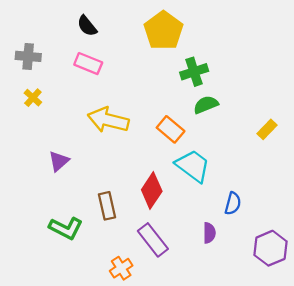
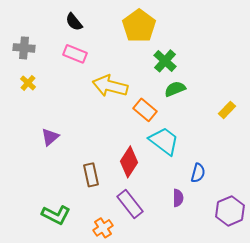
green cross: (194, 72) -> (165, 61), turned -30
yellow arrow: (108, 120) -> (110, 86), moved
green L-shape: (66, 228) -> (56, 215), moved

